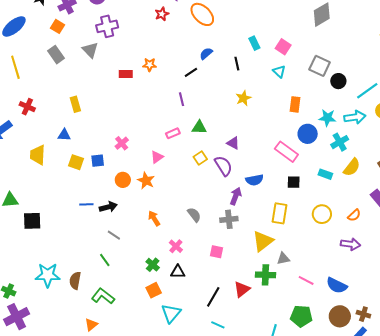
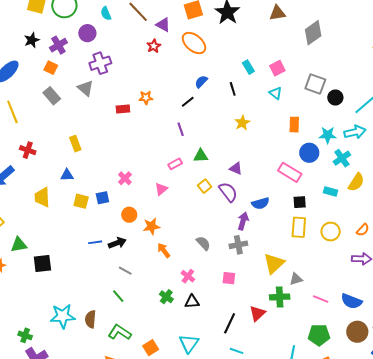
pink square: (283, 47) -> (277, 68), turned 35
orange star: (146, 181) -> (151, 226), moved, turned -30
yellow rectangle: (279, 213) -> (299, 227), moved
orange square: (154, 290) -> (151, 348), moved

